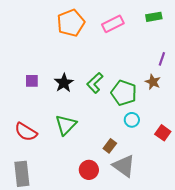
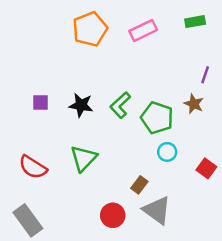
black star: (64, 83) -> (81, 105), turned -30
gray rectangle: (22, 174) -> (28, 220), turned -30

